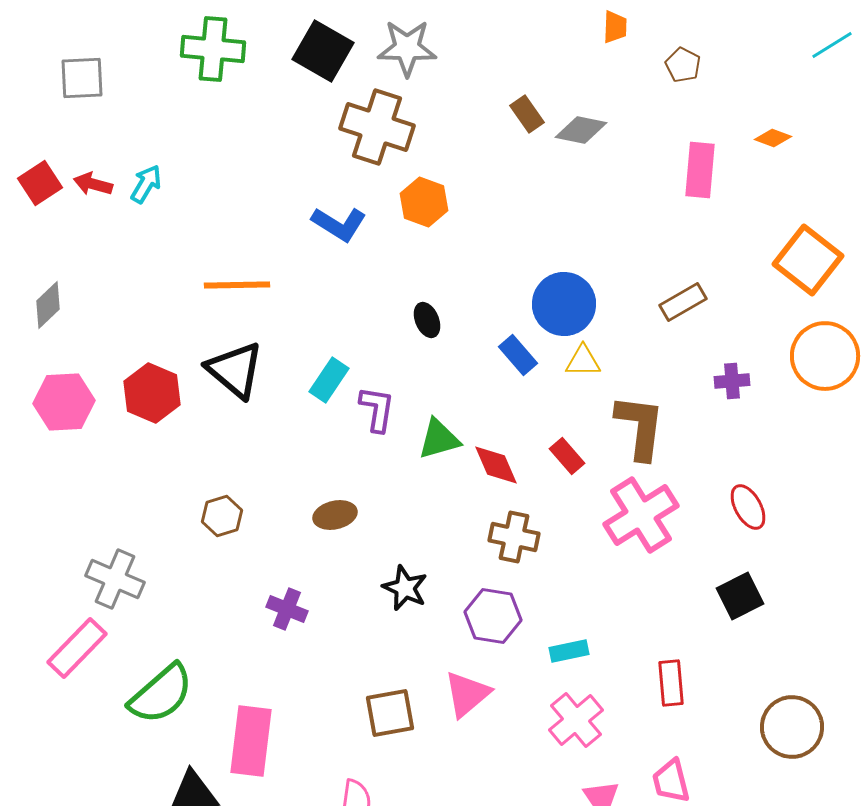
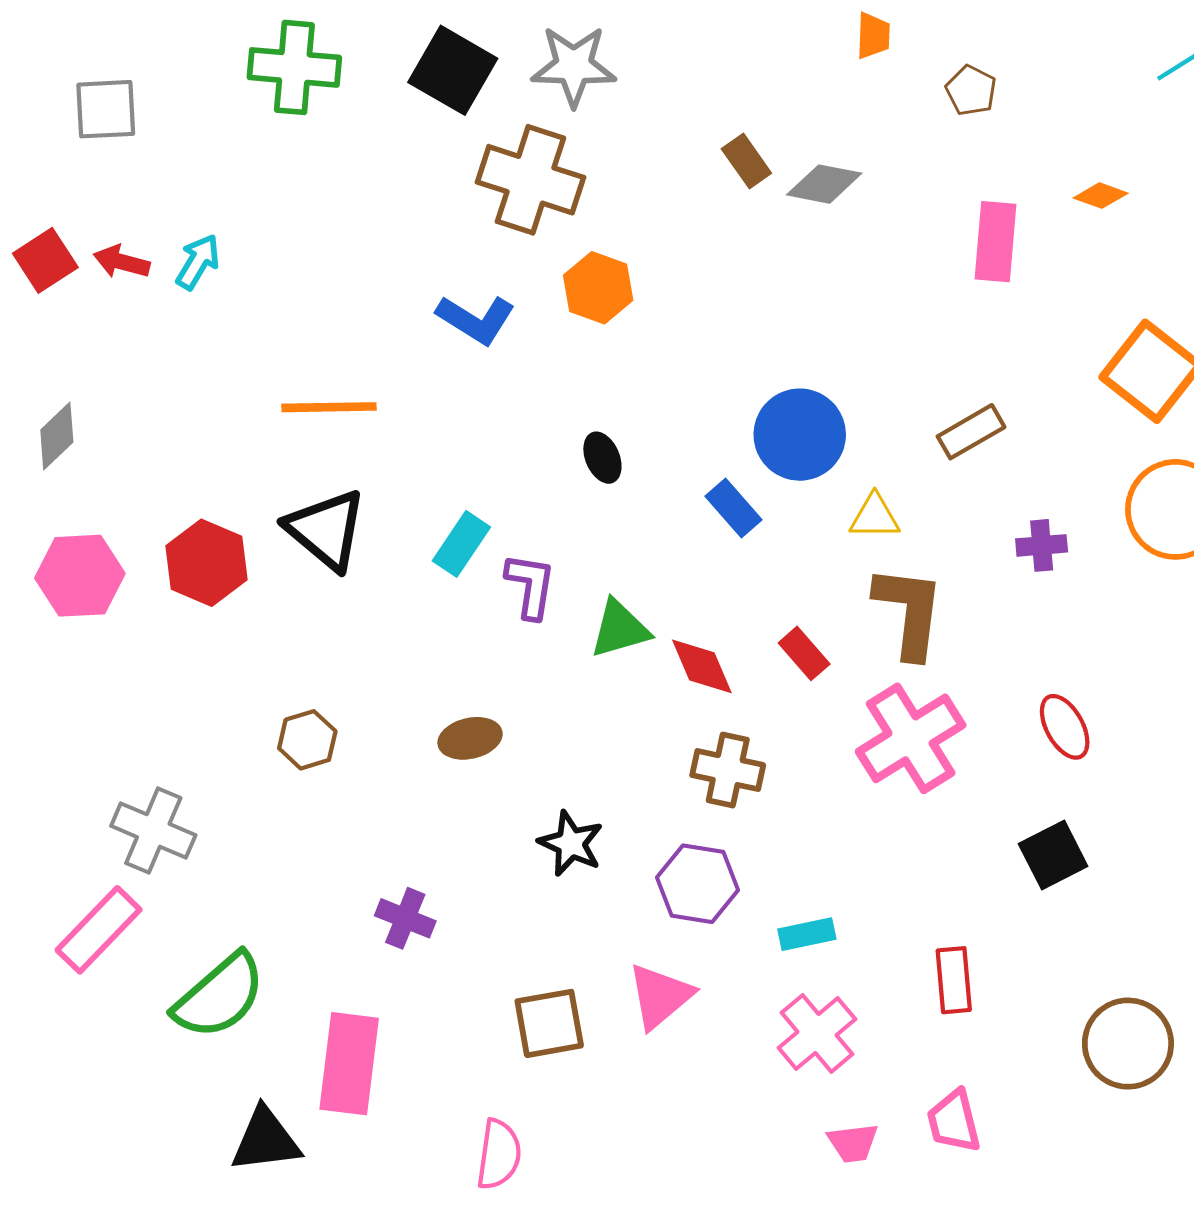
yellow triangle: (583, 361) -> (875, 517), moved
purple cross: (287, 609) -> (405, 918), moved

